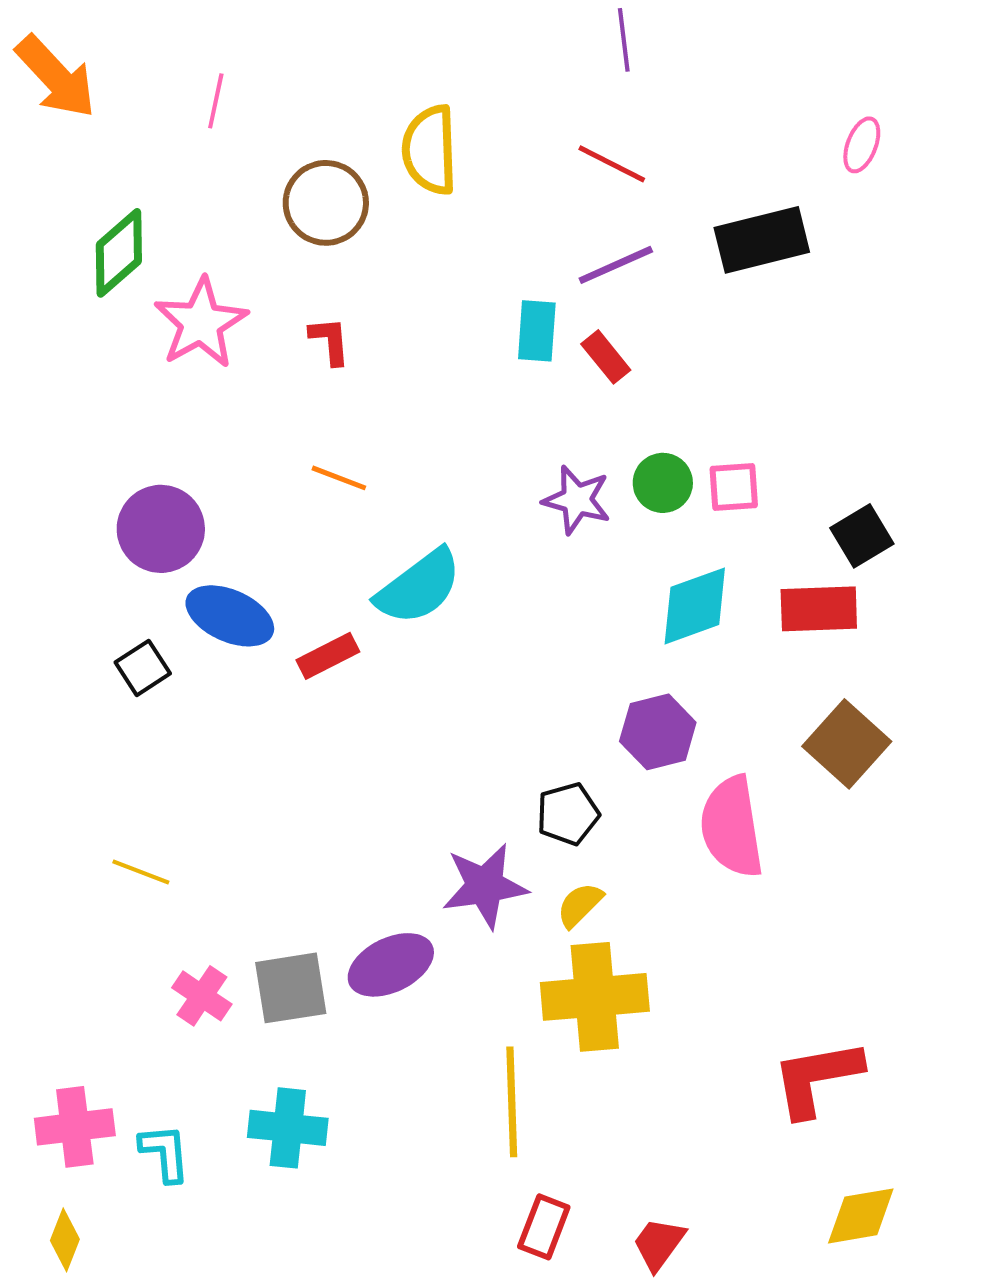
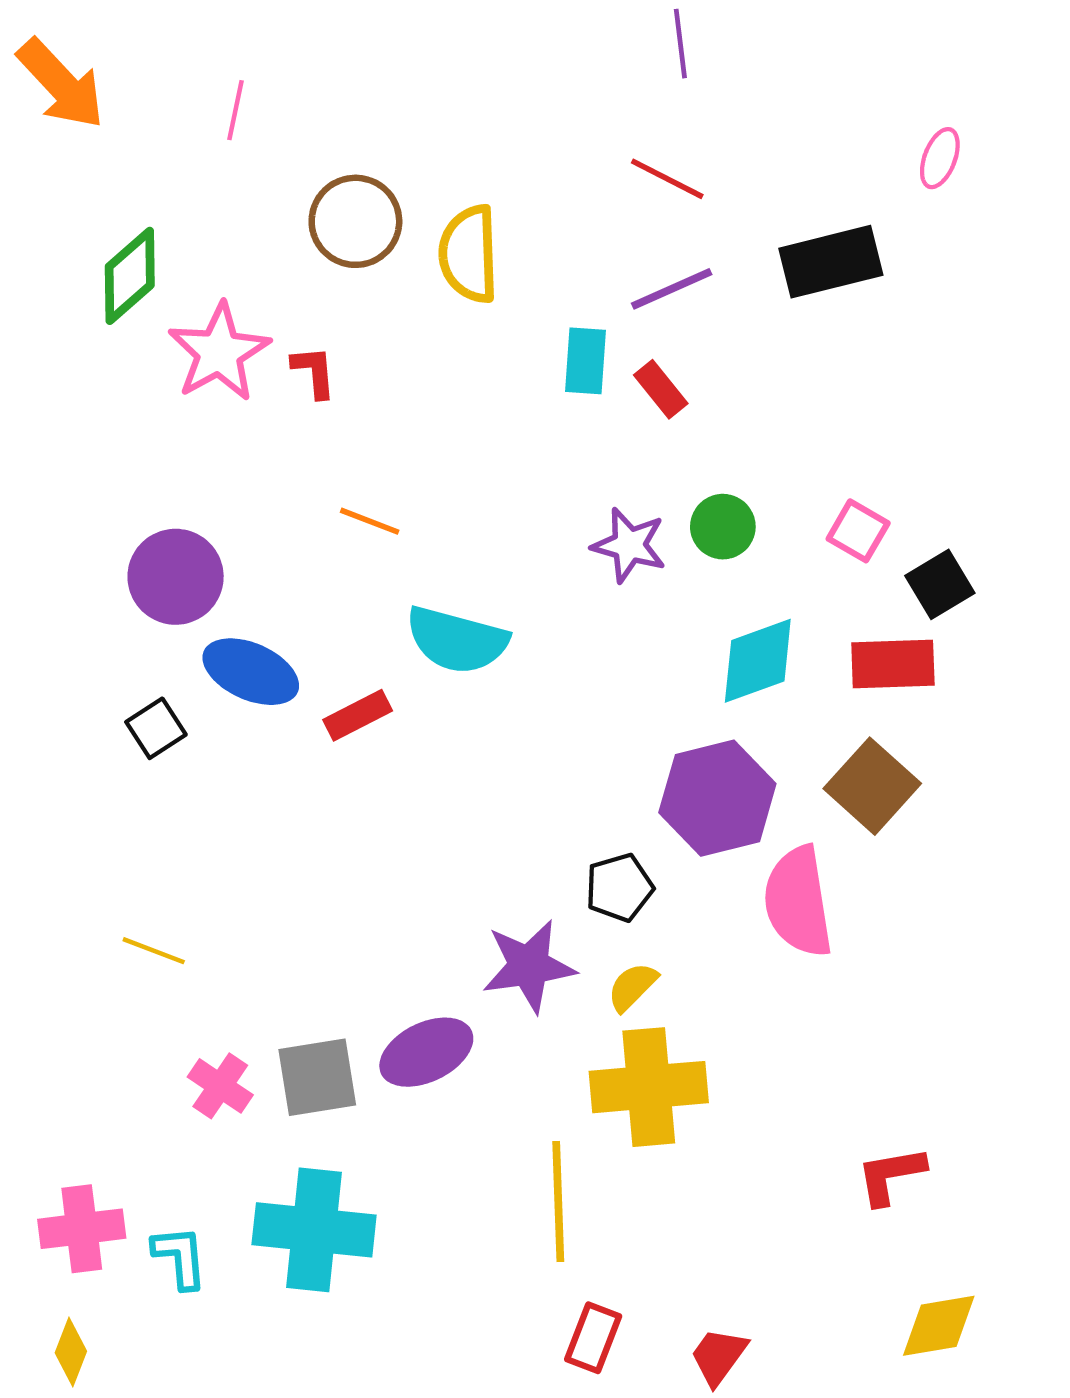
yellow semicircle: (430, 150) -> (469, 254), moved
red L-shape: (330, 341) -> (314, 372), moved
pink square: (734, 487) -> (858, 531), moved, turned 34
cyan semicircle: (419, 587) -> (457, 640), turned 52
purple hexagon: (658, 732) -> (717, 798), size x1.4
brown square: (847, 744) -> (872, 786), moved
red L-shape: (817, 1078) -> (891, 1175), size x0.7
cyan cross: (288, 1128) -> (314, 1230), size x1.4

